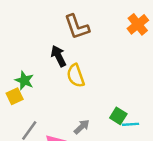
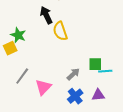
green square: (118, 116) -> (95, 64), turned -32
gray arrow: (82, 127) -> (73, 74), moved

